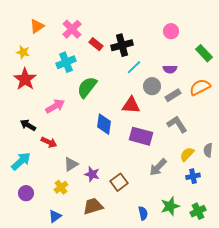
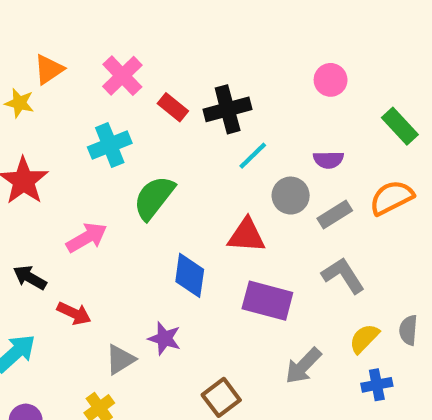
yellow star: (23, 52) -> (19, 103), moved
purple star: (92, 174) -> (164, 339), moved

